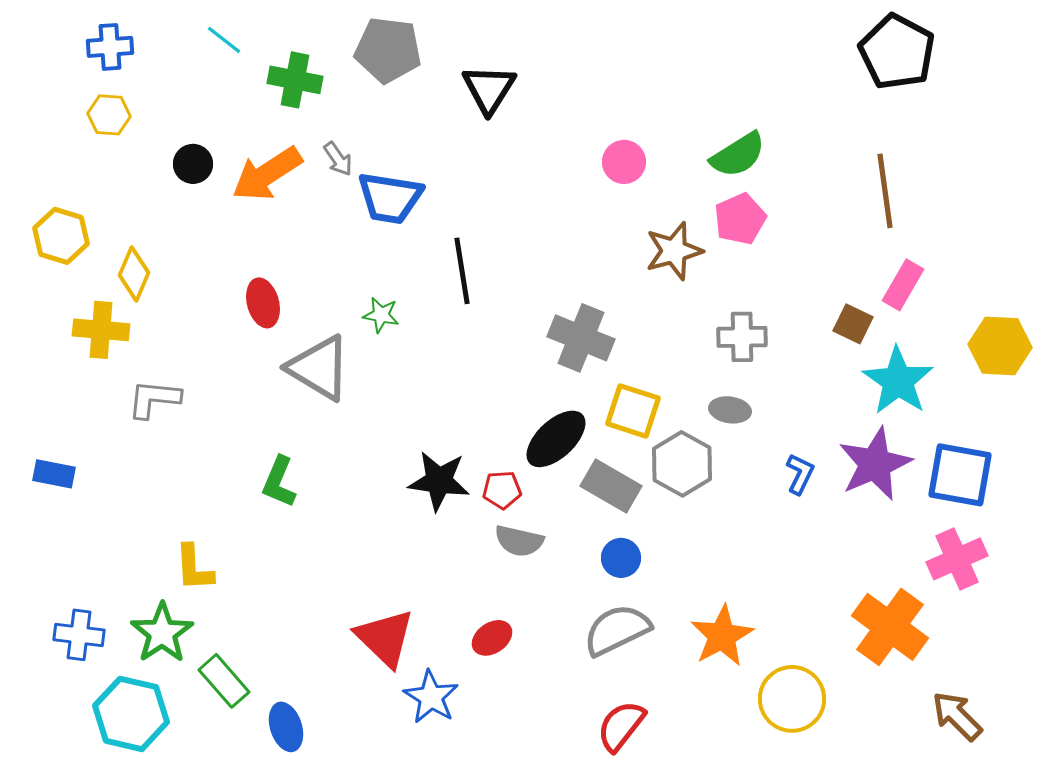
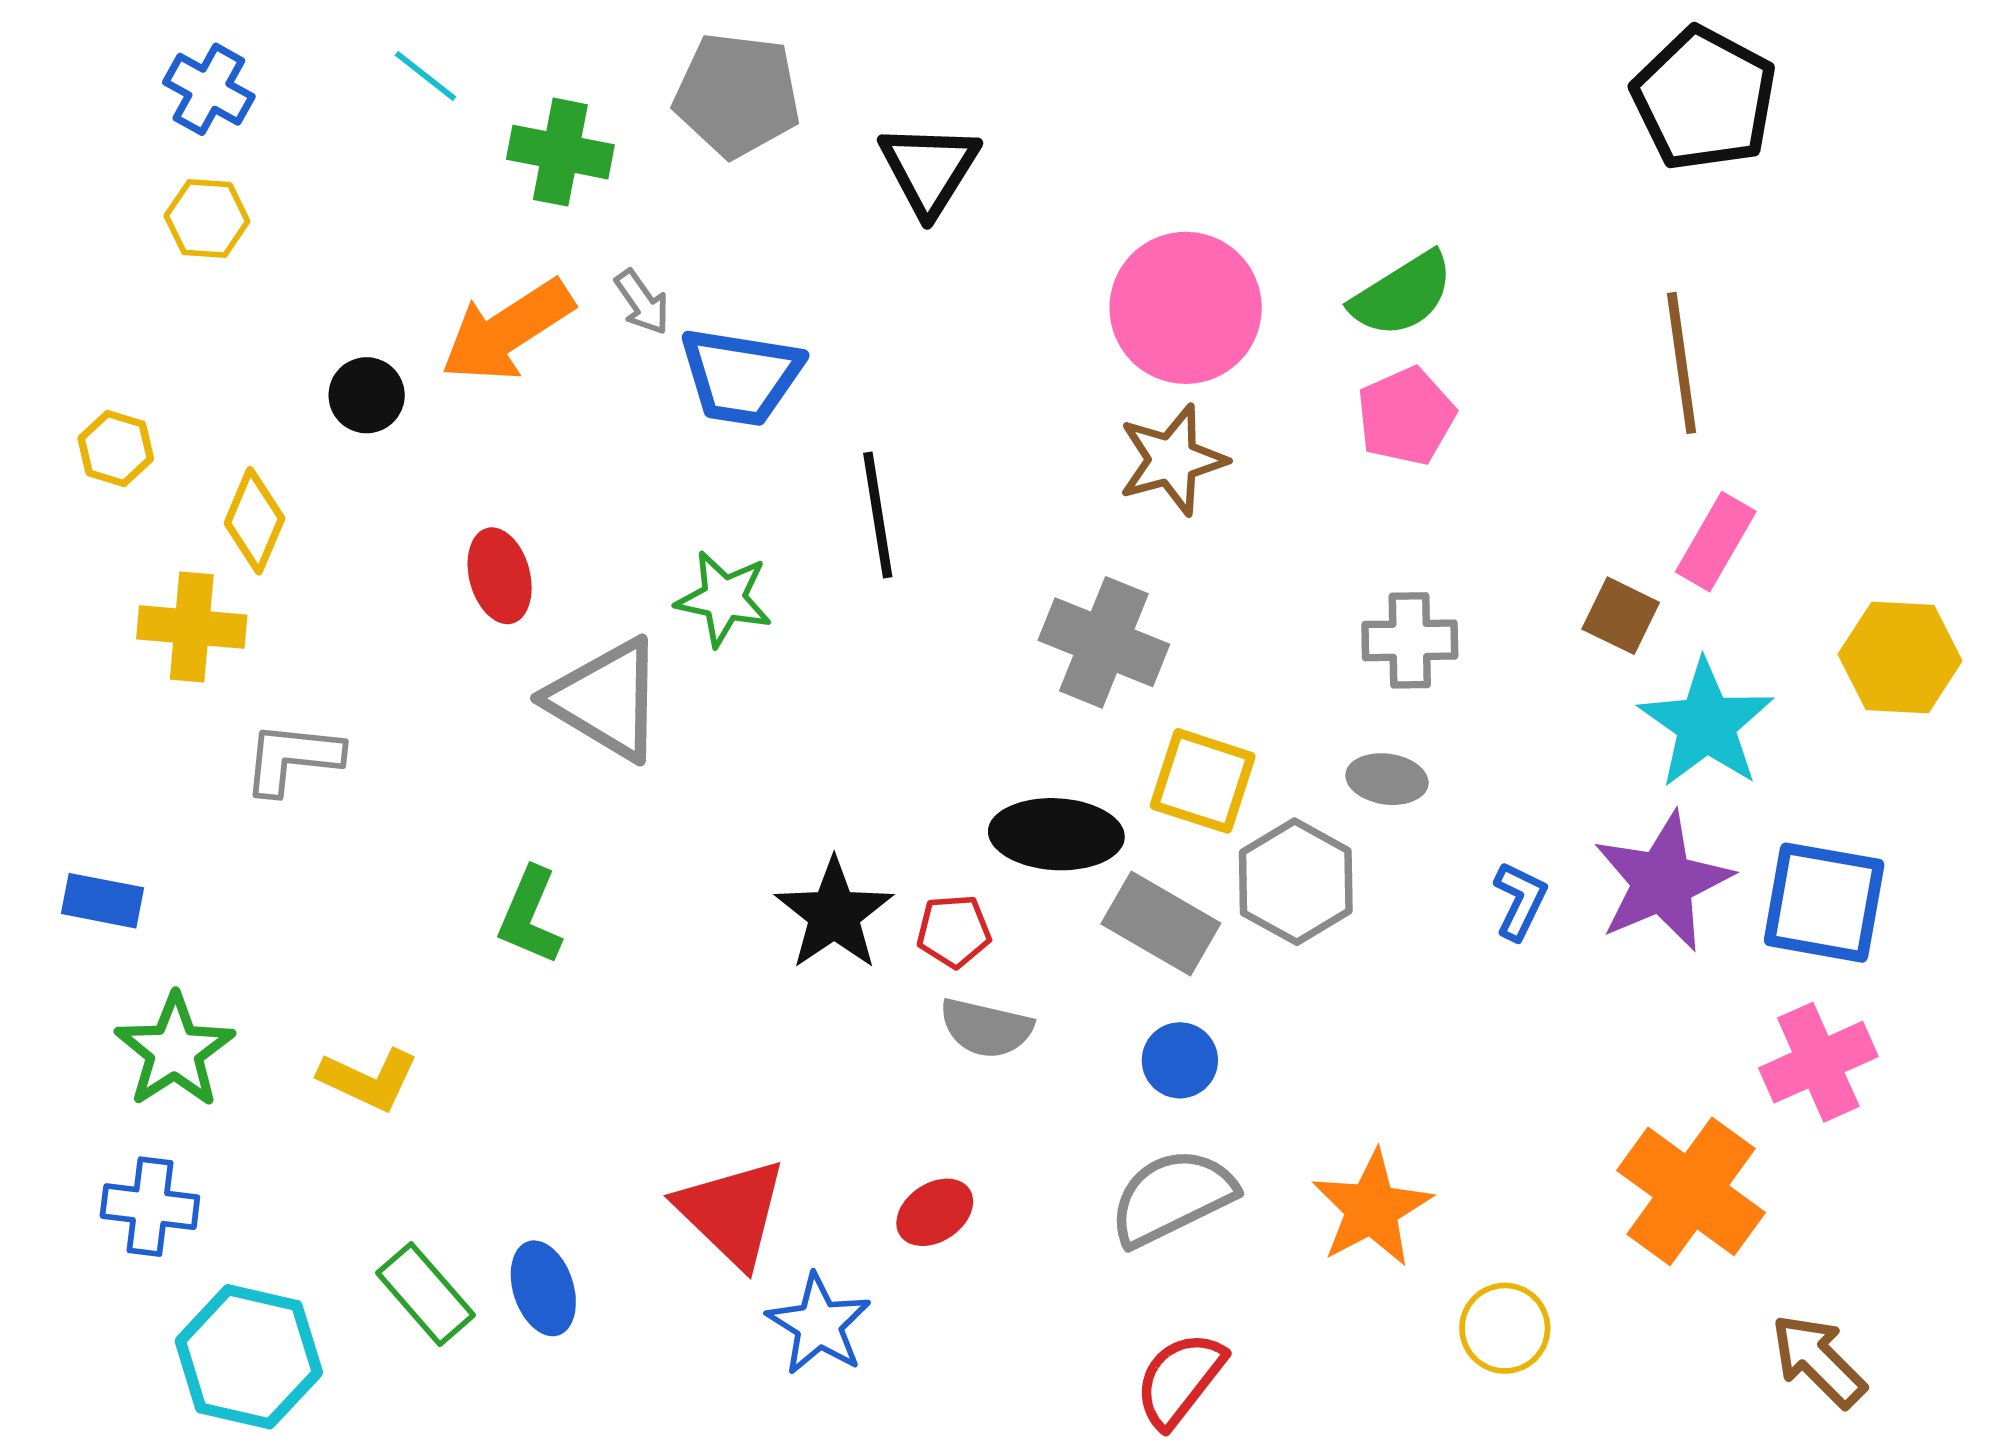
blue cross: (110, 47) -> (209, 89), turned 33
pink circle: (624, 162) -> (1186, 308), size x1.8
black circle: (193, 164) -> (367, 395), moved
yellow hexagon: (61, 236) -> (116, 448), size x0.7
brown star: (674, 251) -> (1172, 460), moved
green star: (381, 315) -> (724, 599), size x1.4
black ellipse: (556, 439) -> (1056, 834), turned 46
black star: (439, 481) -> (834, 914), turned 30
yellow L-shape: (194, 568) -> (368, 1079), turned -62
green star: (162, 633) -> (175, 1051), moved
yellow circle: (792, 699) -> (1505, 1328), size x0.7
blue ellipse: (286, 727) -> (543, 1288), moved

